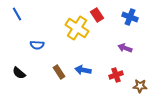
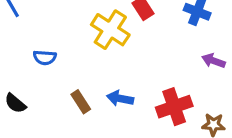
purple arrow: (125, 48) -> (213, 61), moved
red cross: (116, 75) -> (174, 107), size x1.5

